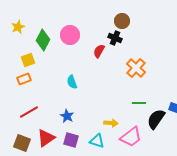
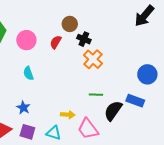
brown circle: (122, 21) -> (70, 24), moved
pink circle: (70, 35) -> (26, 40), moved
black cross: (115, 38) -> (84, 39), moved
pink trapezoid: (131, 137) -> (88, 129), turned 90

